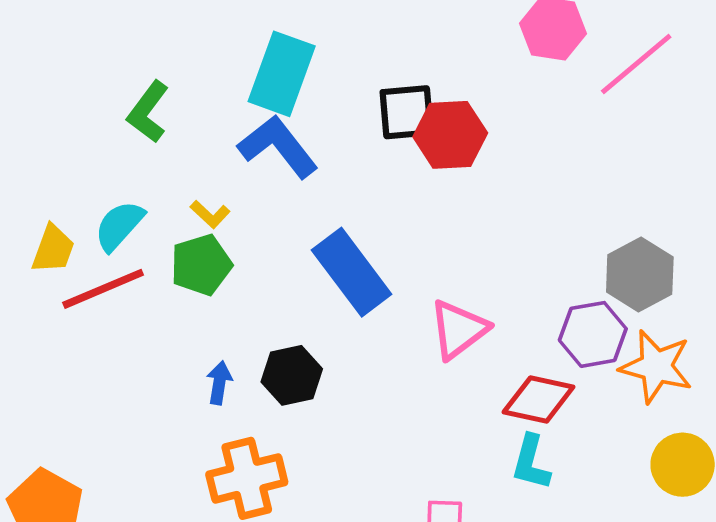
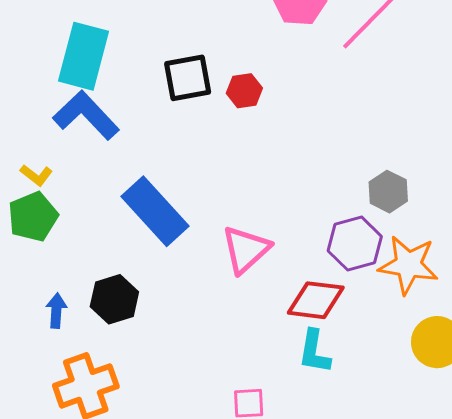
red hexagon: (450, 135) -> (244, 91), moved, size x0.6
gray hexagon: (640, 274) -> (388, 192), size x0.7

